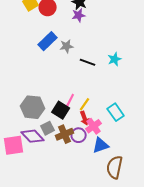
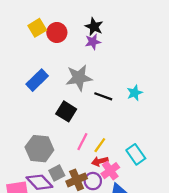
blue rectangle: (48, 41) -> (37, 80), moved
gray star: (67, 46) -> (79, 78), size x1.6
black square: (61, 110) -> (66, 111), moved
red arrow: (85, 118) -> (100, 161), turned 96

